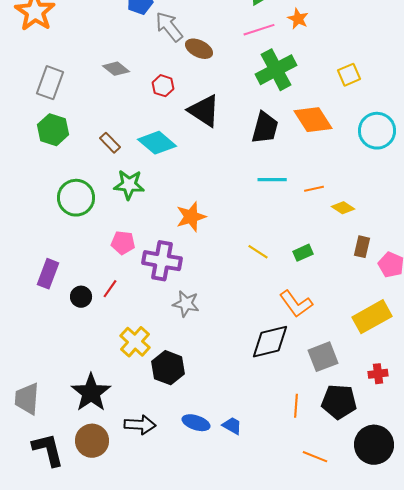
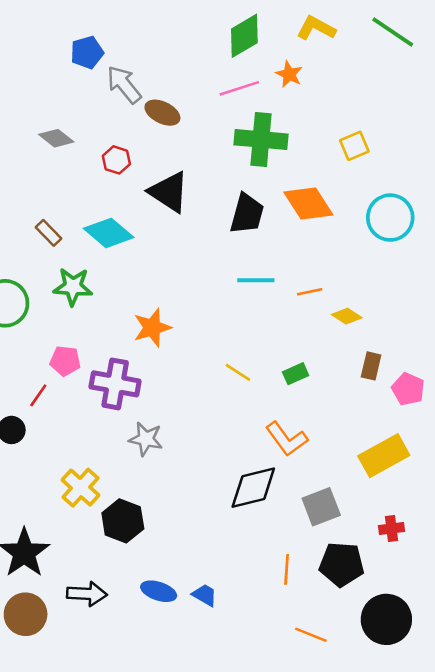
green cross: (276, 70) -> (261, 139), turned 33
red line: (110, 289) -> (38, 395), moved

